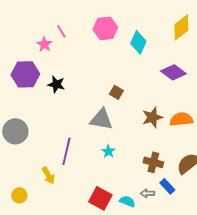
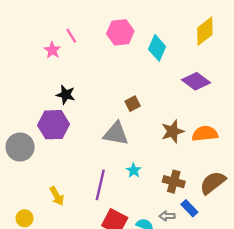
purple hexagon: (25, 74) -> (53, 125), moved
brown square: (116, 92) -> (133, 104), turned 32
purple line: (66, 151) -> (100, 185), moved
cyan star: (108, 151) -> (134, 170), moved

